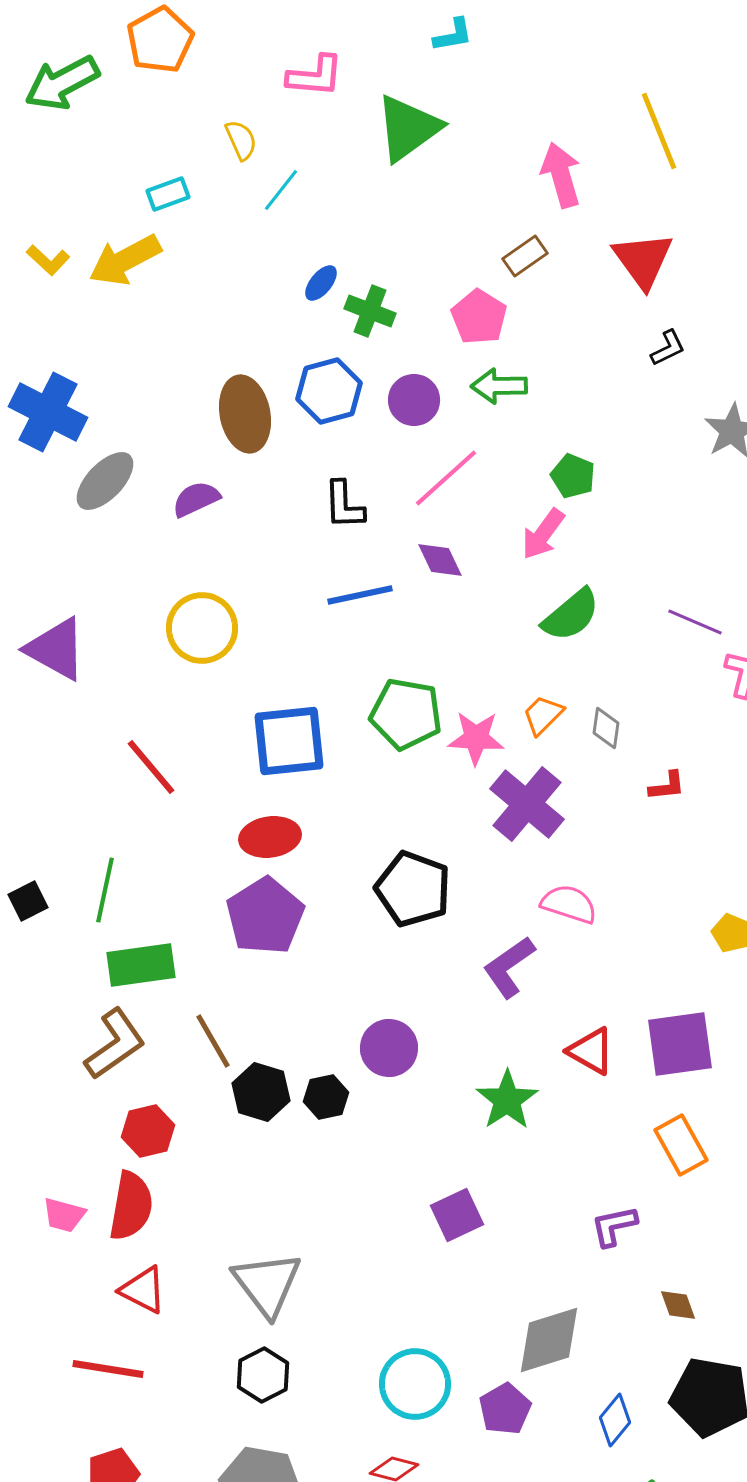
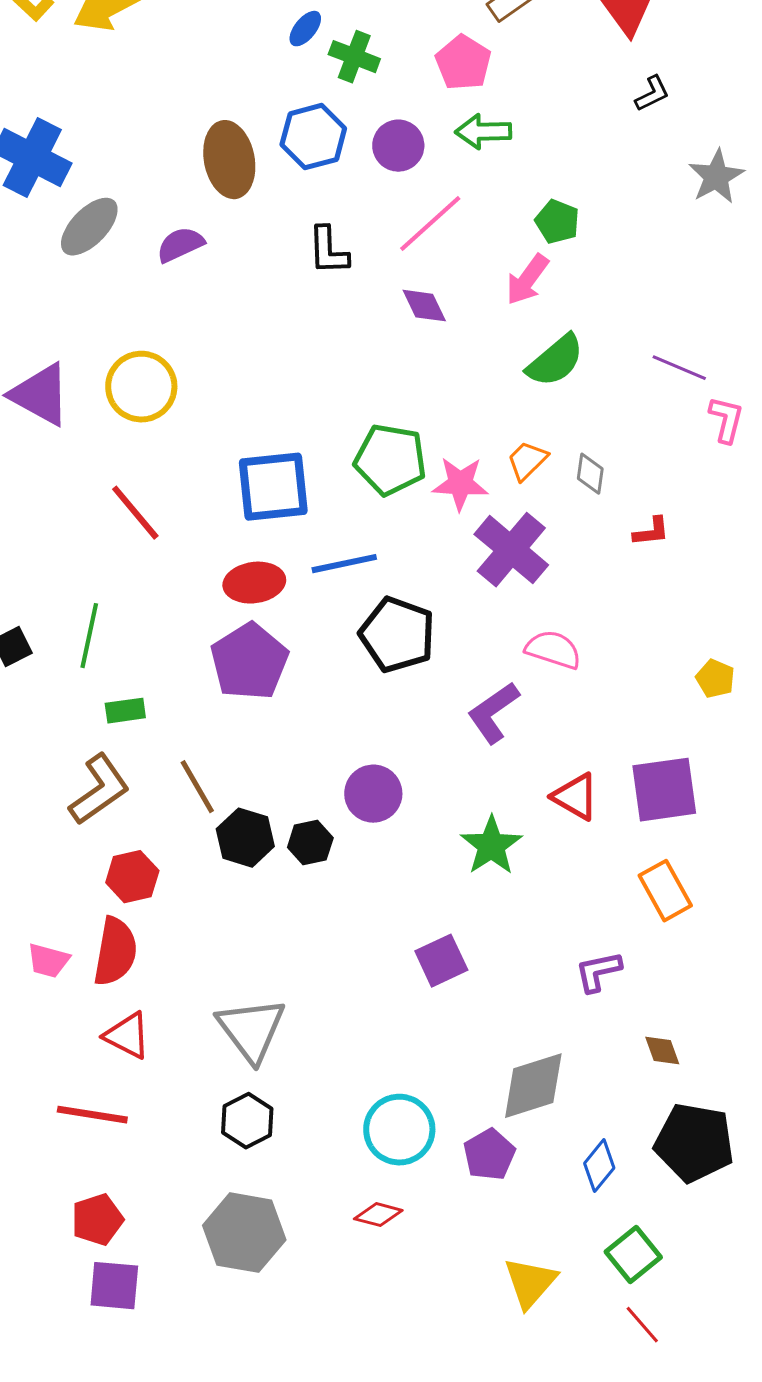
blue line: (360, 595) -> (344, 564), moved
yellow circle: (202, 628) -> (141, 387), moved
green rectangle: (141, 965) -> (125, 711), size x0.6

